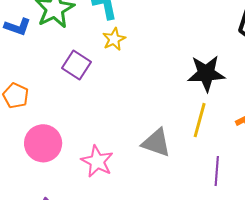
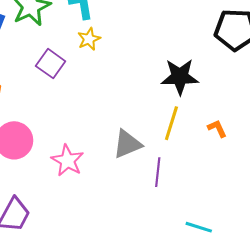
gray triangle: (156, 143) -> (127, 144), turned -44
purple line: (217, 171) -> (158, 172), moved

